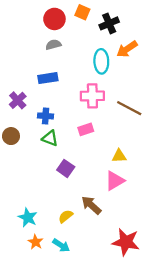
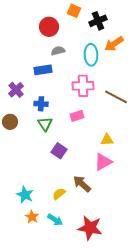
red circle: (54, 19) -> (49, 27), moved
gray semicircle: (53, 45) -> (58, 51), moved
green triangle: (50, 138) -> (45, 124), turned 35
red star: (126, 242) -> (90, 228), moved

